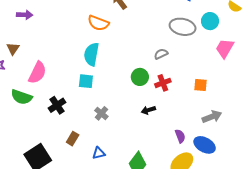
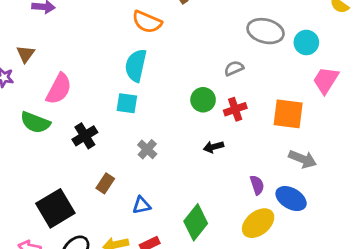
cyan circle: (210, 21) -> (306, 42), moved
pink trapezoid: (225, 48) -> (326, 80), moved
orange square: (200, 85) -> (288, 114), size x1.6
gray arrow: (212, 117) -> (303, 159), turned 42

